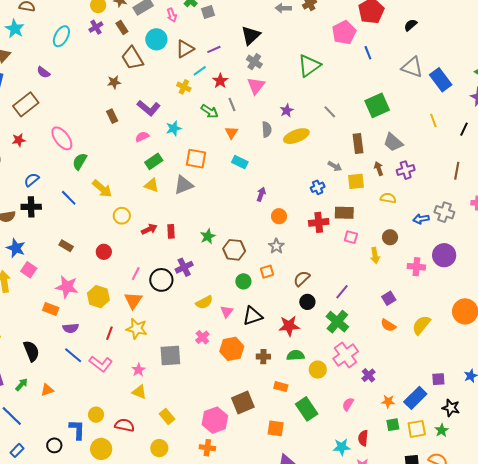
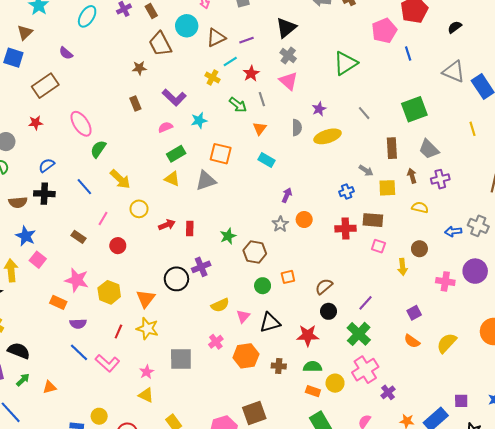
pink triangle: (256, 86) -> (288, 81), turned -30
gray star: (276, 246) -> (280, 224), moved
pink line: (136, 274) -> (103, 218), moved
black semicircle: (31, 351) -> (19, 351), moved, turned -50
orange rectangle: (281, 387) -> (313, 391), moved

